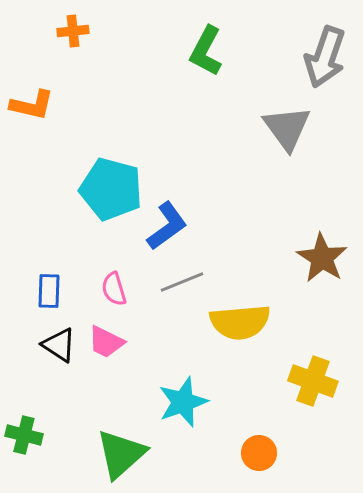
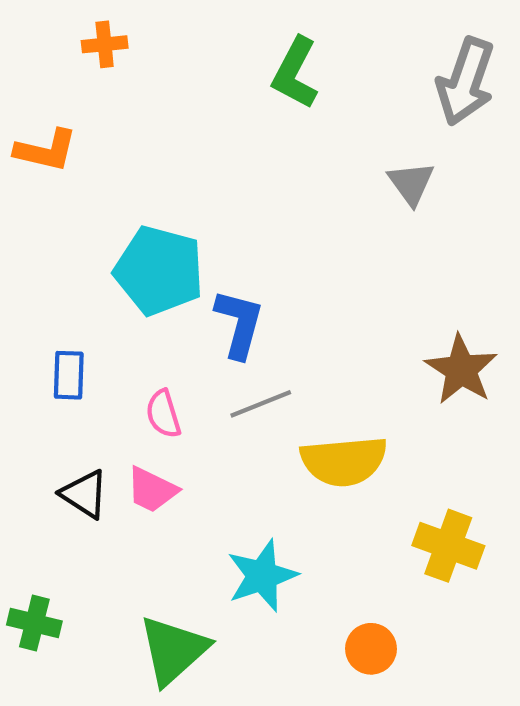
gray triangle: (287, 128) -> (411, 183), size x0.7
blue L-shape: (167, 226) -> (239, 324), turned -39
blue rectangle: (49, 291) -> (69, 375), moved

